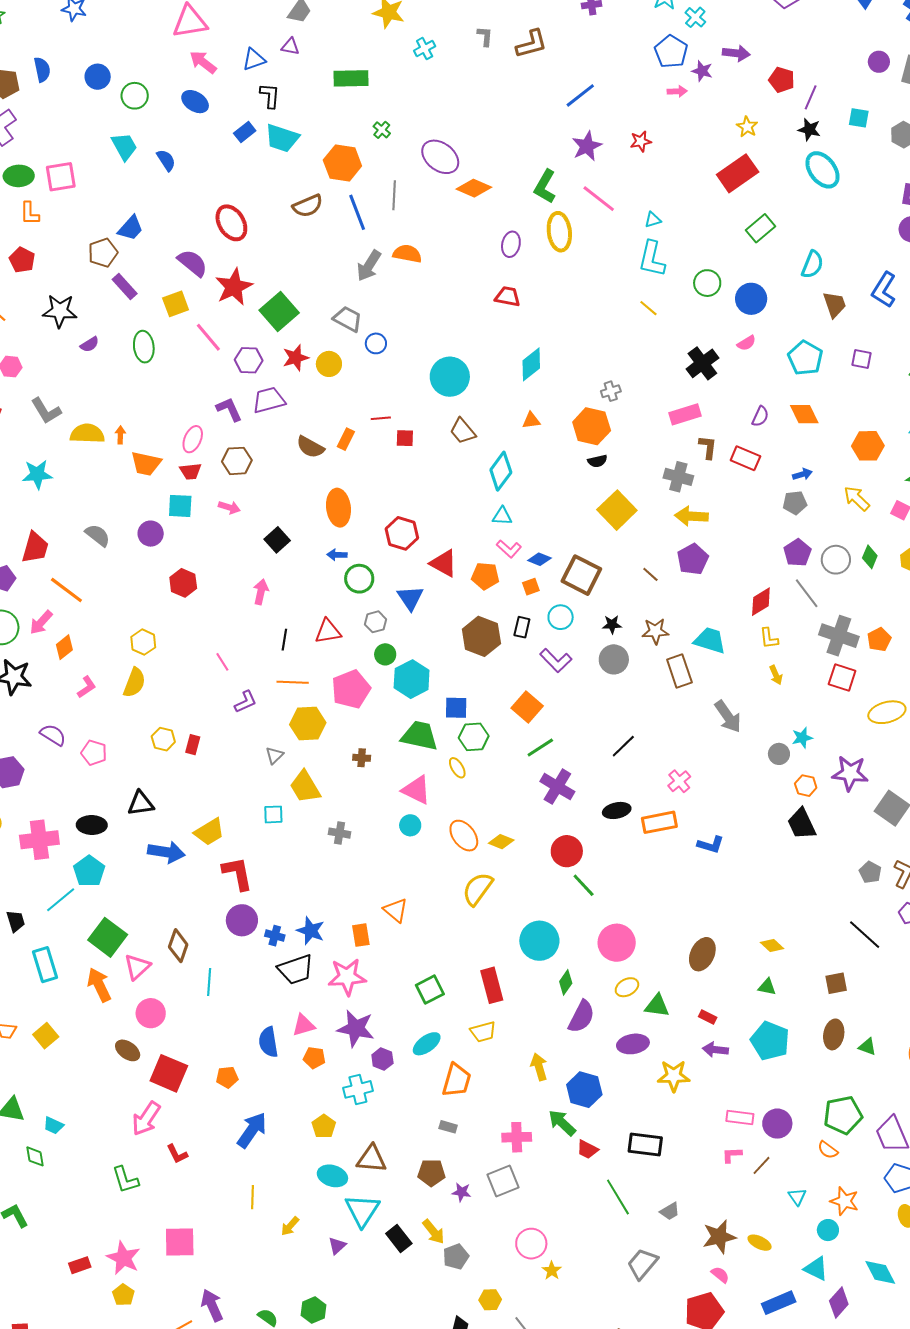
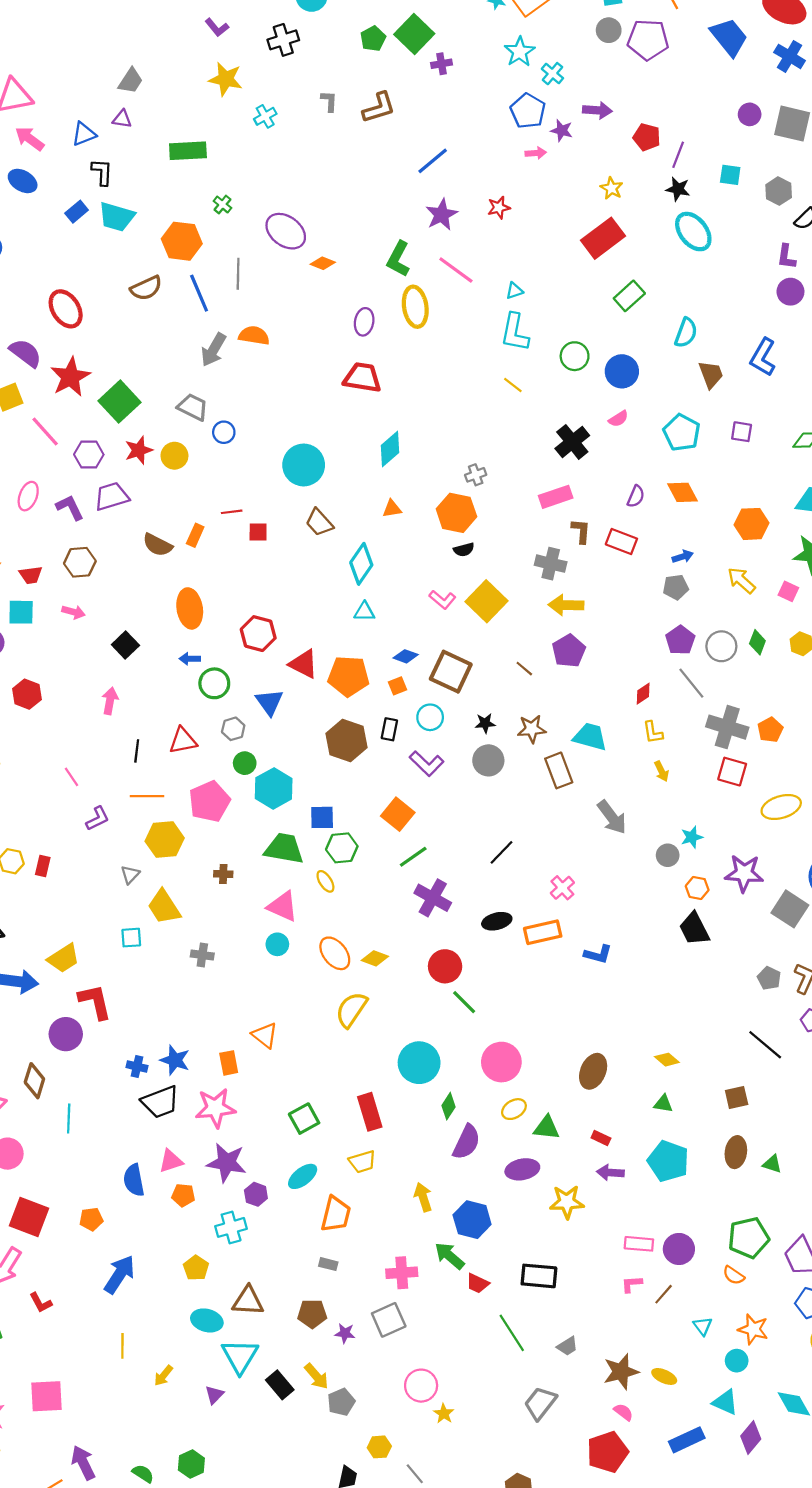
orange diamond: (474, 188) -> (323, 263), size x0.7
red trapezoid: (508, 296) -> (362, 378), size x1.4
pink ellipse: (193, 439) -> (28, 496), moved
pink L-shape: (509, 549) -> (442, 600), moved
orange pentagon: (485, 576) -> (348, 676), size x1.4
red diamond: (761, 602) -> (643, 694), size x0.7
purple circle: (242, 920) -> (66, 1034), moved

